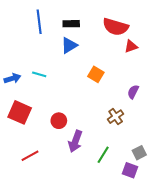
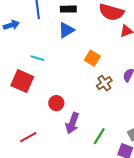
blue arrow: (12, 78) -> (11, 25), moved
red square: (20, 112) -> (22, 81), moved
brown cross: (116, 117) -> (104, 83), moved

